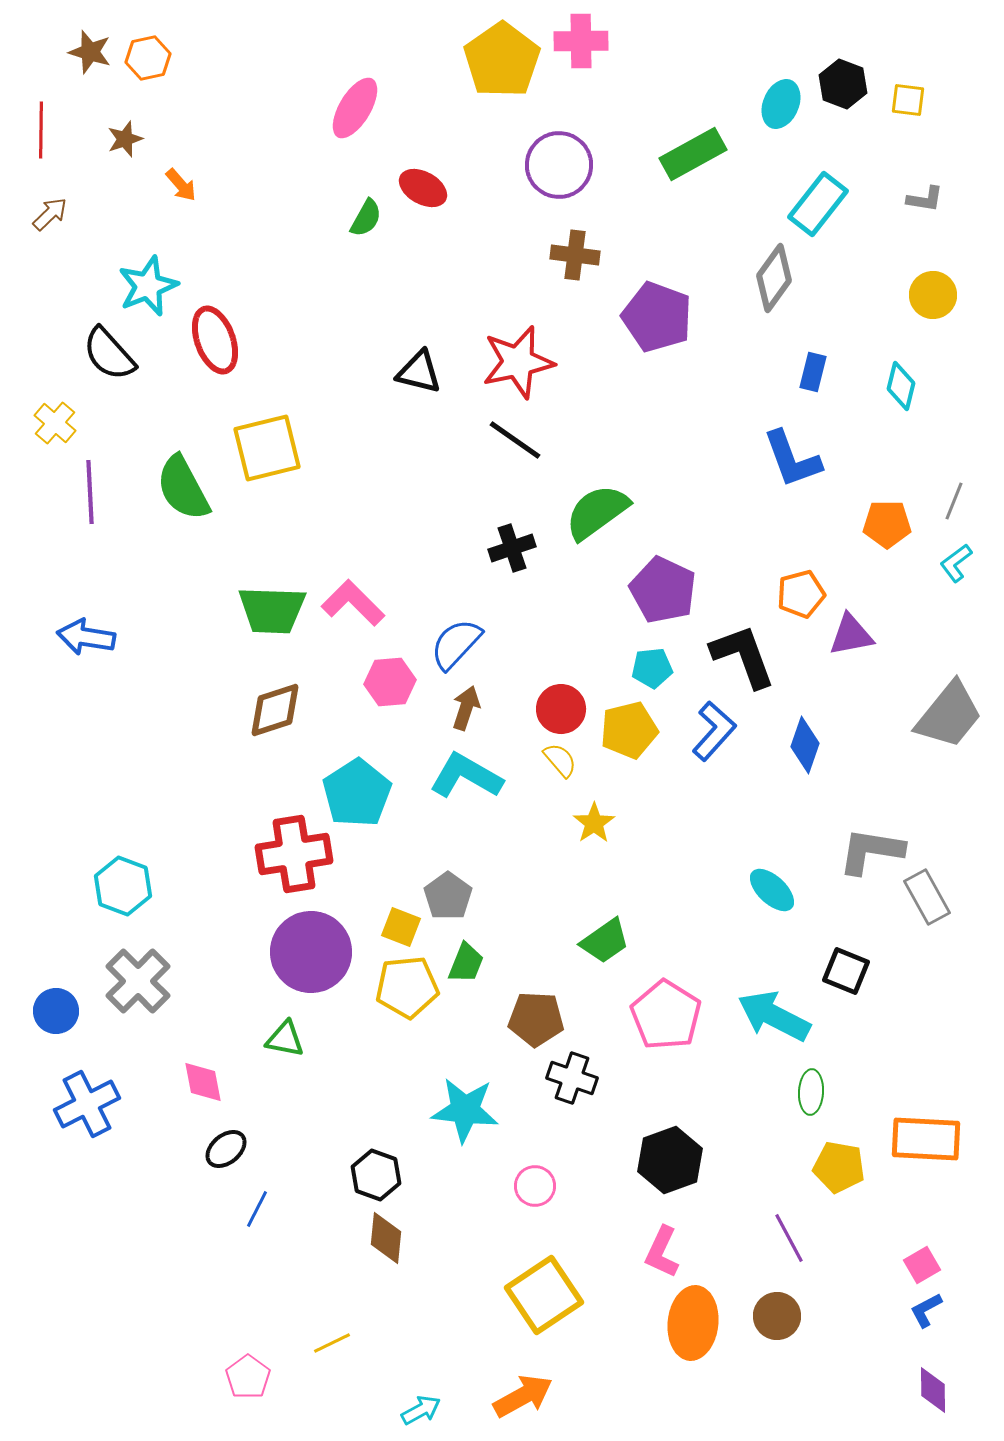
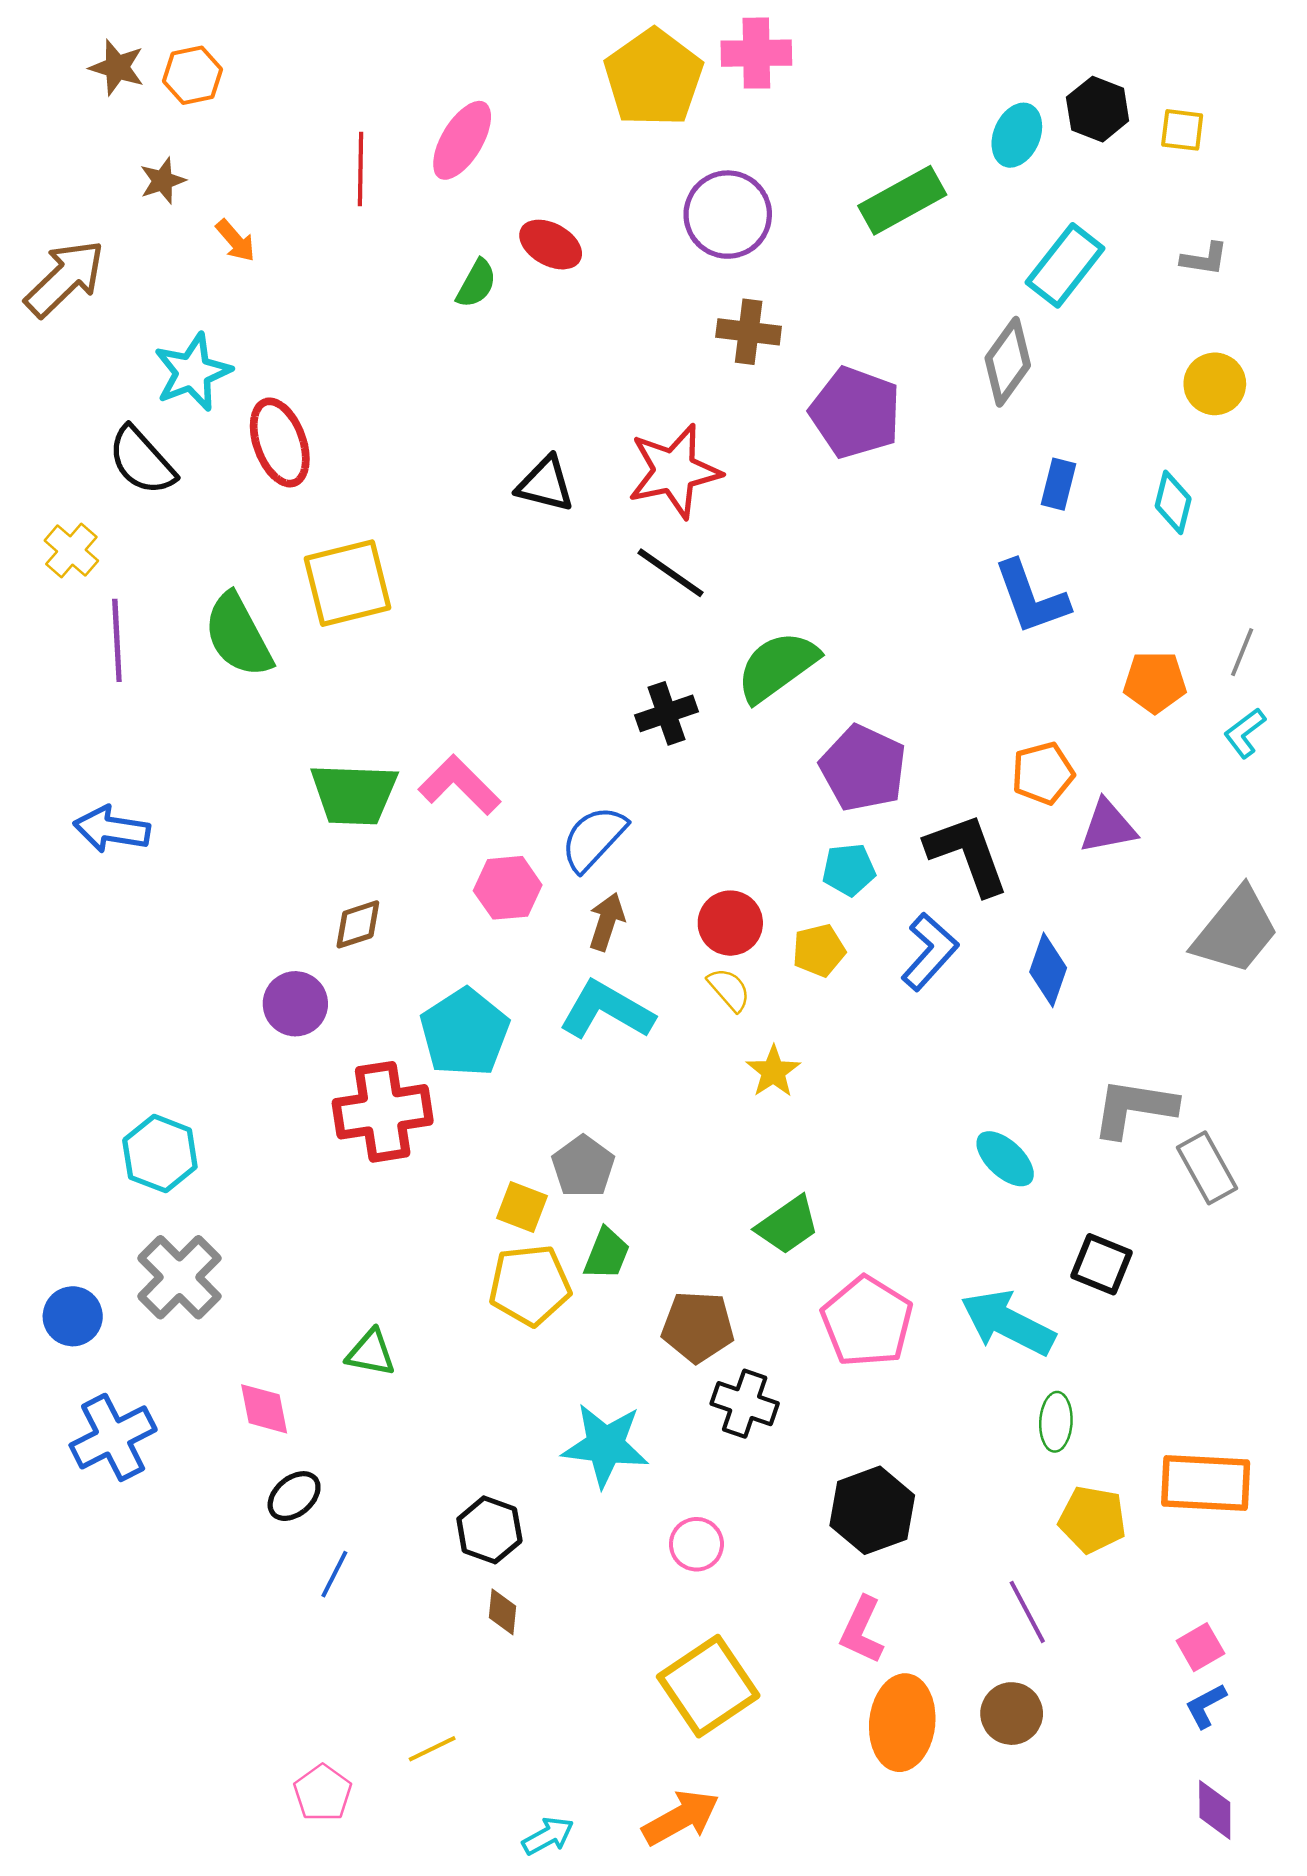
red line: (41, 130) -> (360, 169), moved
brown arrow: (50, 214) -> (65, 278), size x1.8
brown diamond: (275, 710) -> (358, 924), size x0.7
yellow pentagon: (629, 730) -> (819, 950), size x0.7
purple circle: (311, 952) -> (295, 1004), moved, size x0.6
brown diamond: (386, 1238) -> (502, 1612), size x0.7

